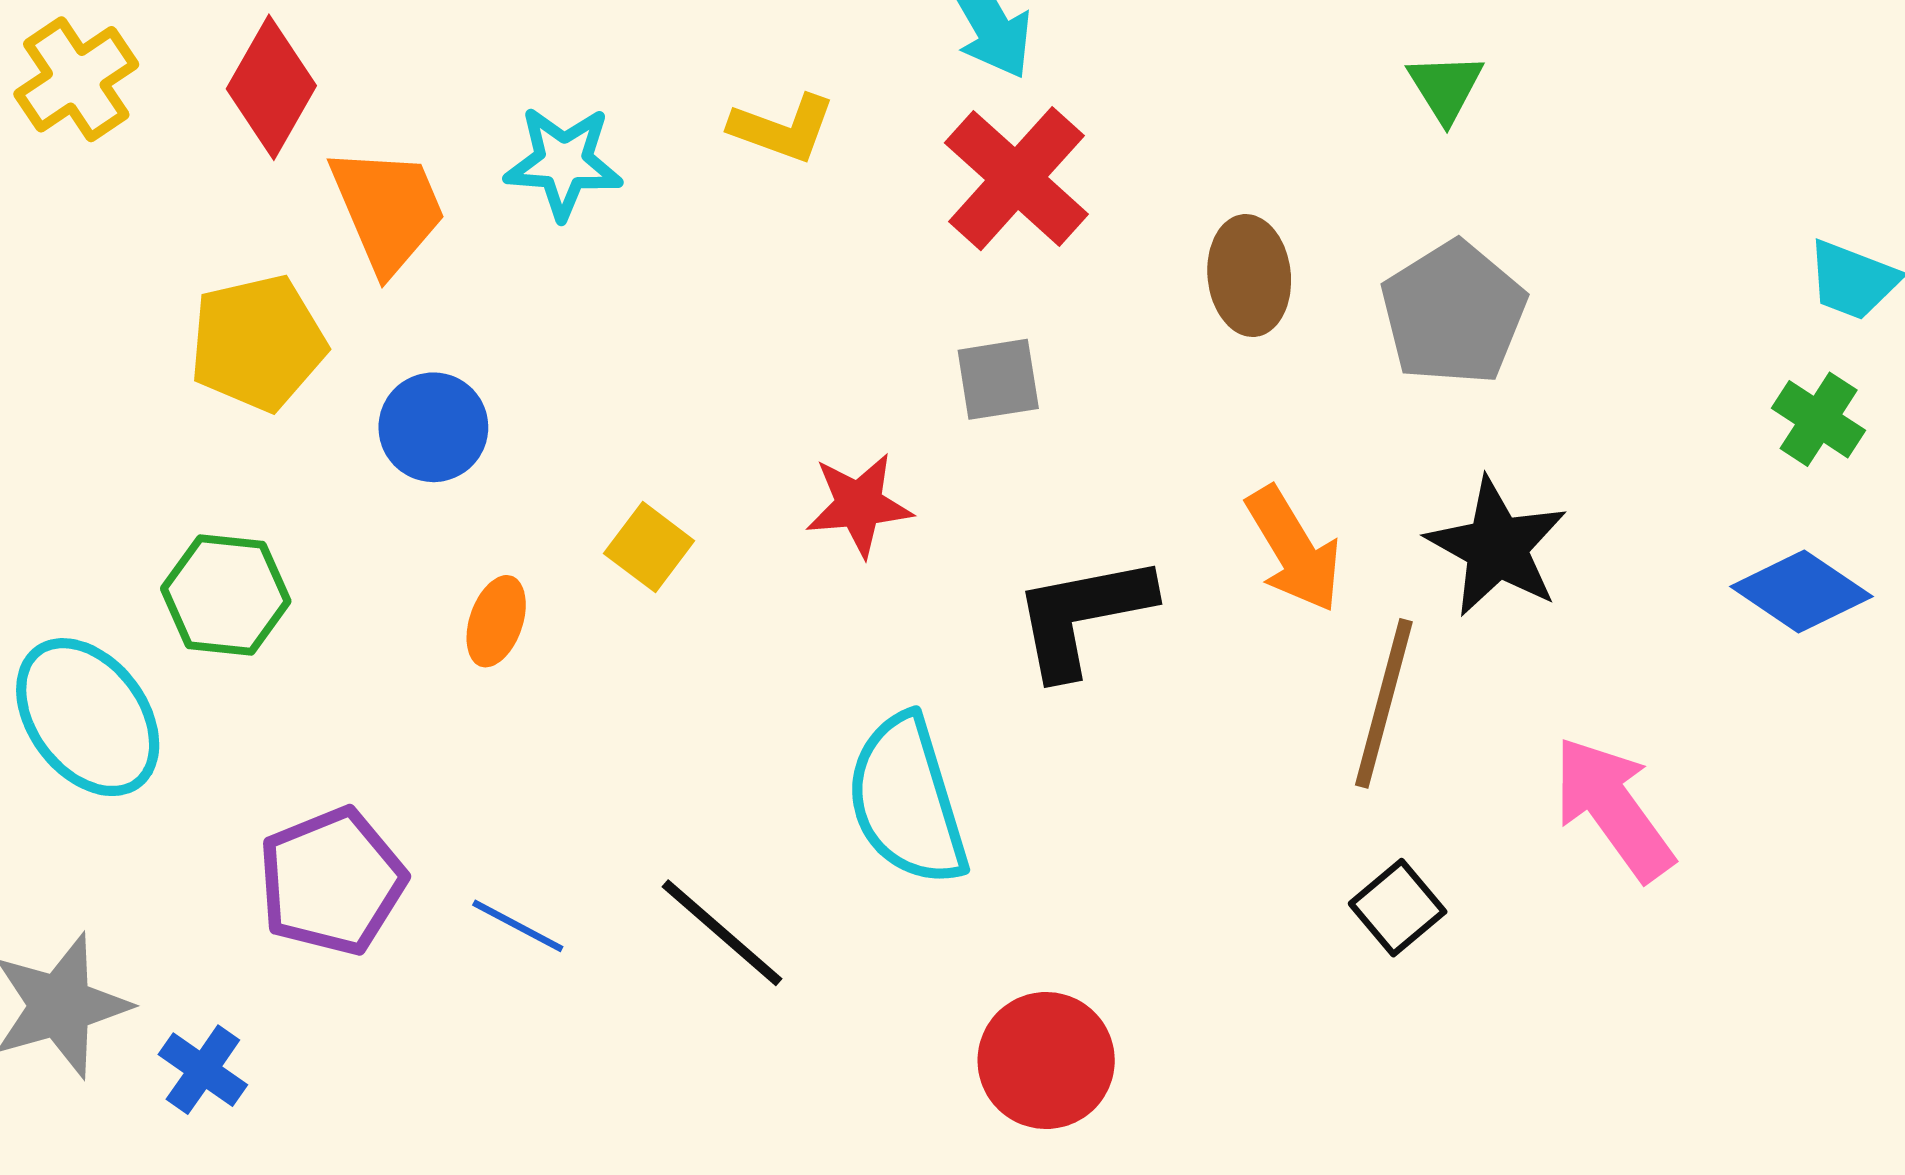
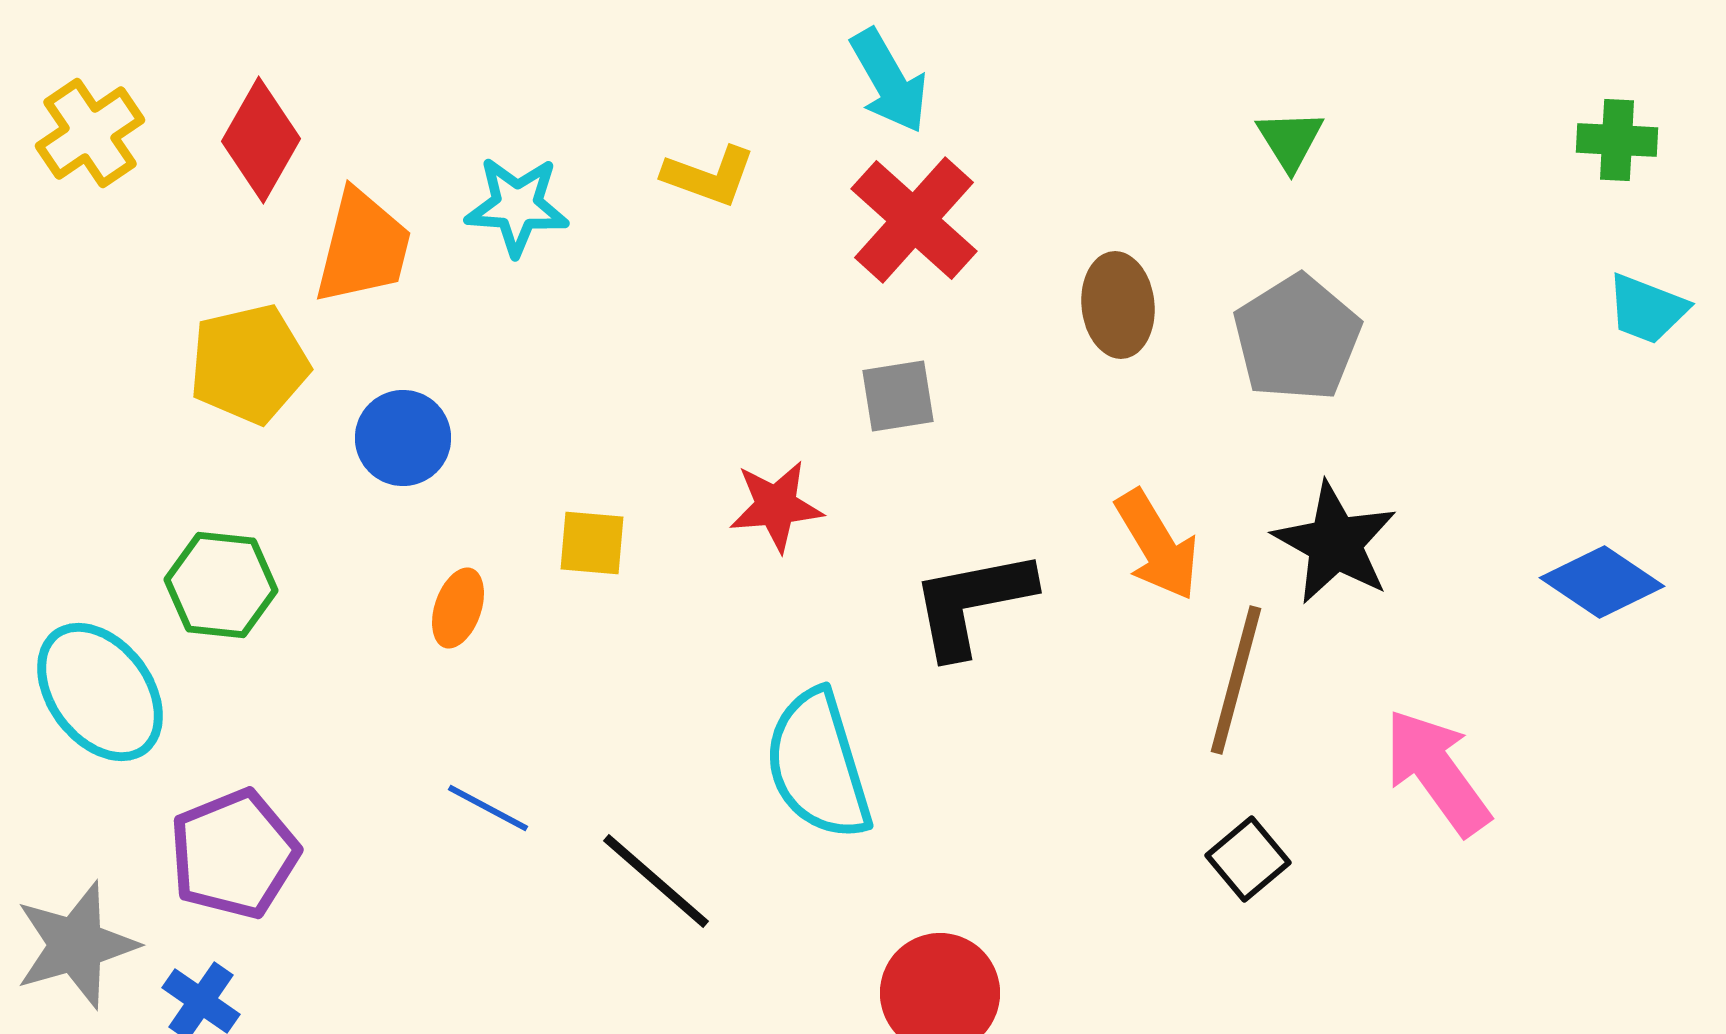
orange trapezoid: (388, 209) -> (363, 247), turned 37
green cross: (1819, 419) -> (1617, 140), moved, turned -30
yellow square: (649, 547) -> (592, 543), turned -32
purple pentagon: (332, 881) -> (234, 854), moved
blue line: (518, 926) -> (488, 808), moved

